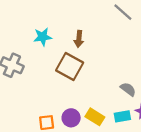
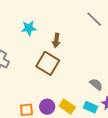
cyan star: (43, 37) -> (29, 28), moved
cyan rectangle: (122, 116) -> (90, 107), turned 32

